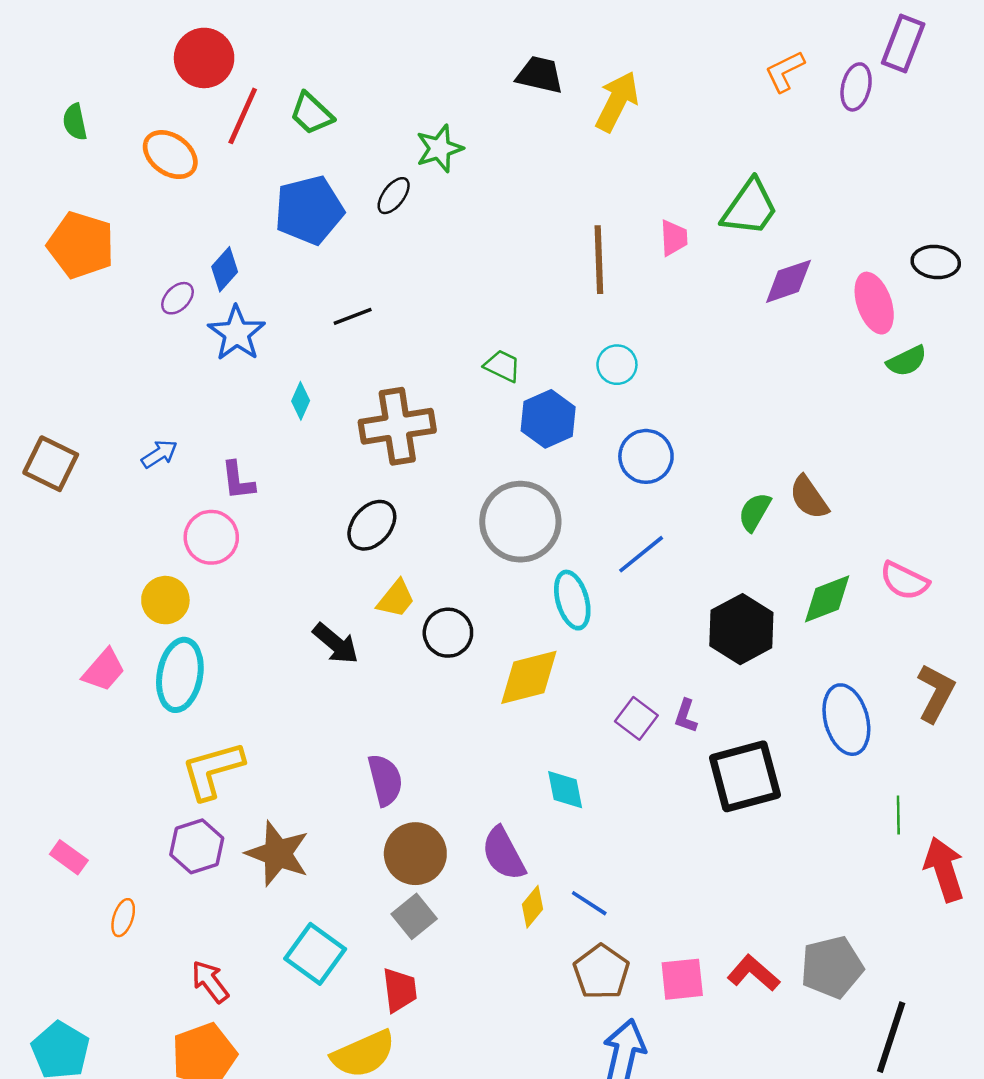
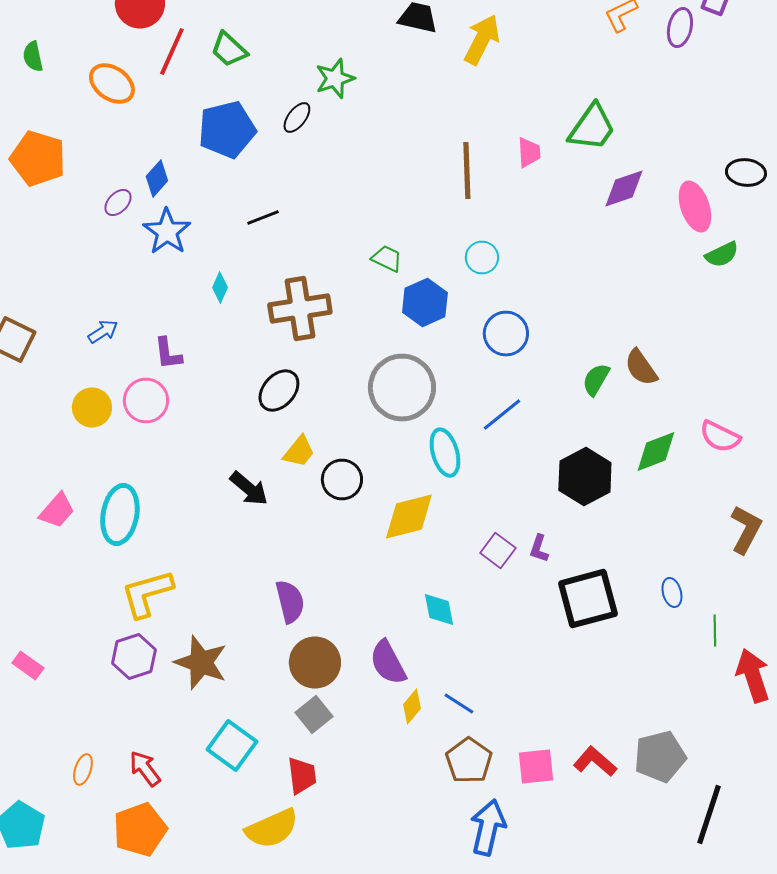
yellow circle: (165, 600) -> (92, 408), moved
blue ellipse: (846, 720) -> (672, 592), moved, size x0.5
orange ellipse: (123, 918) -> (83, 770), moved

